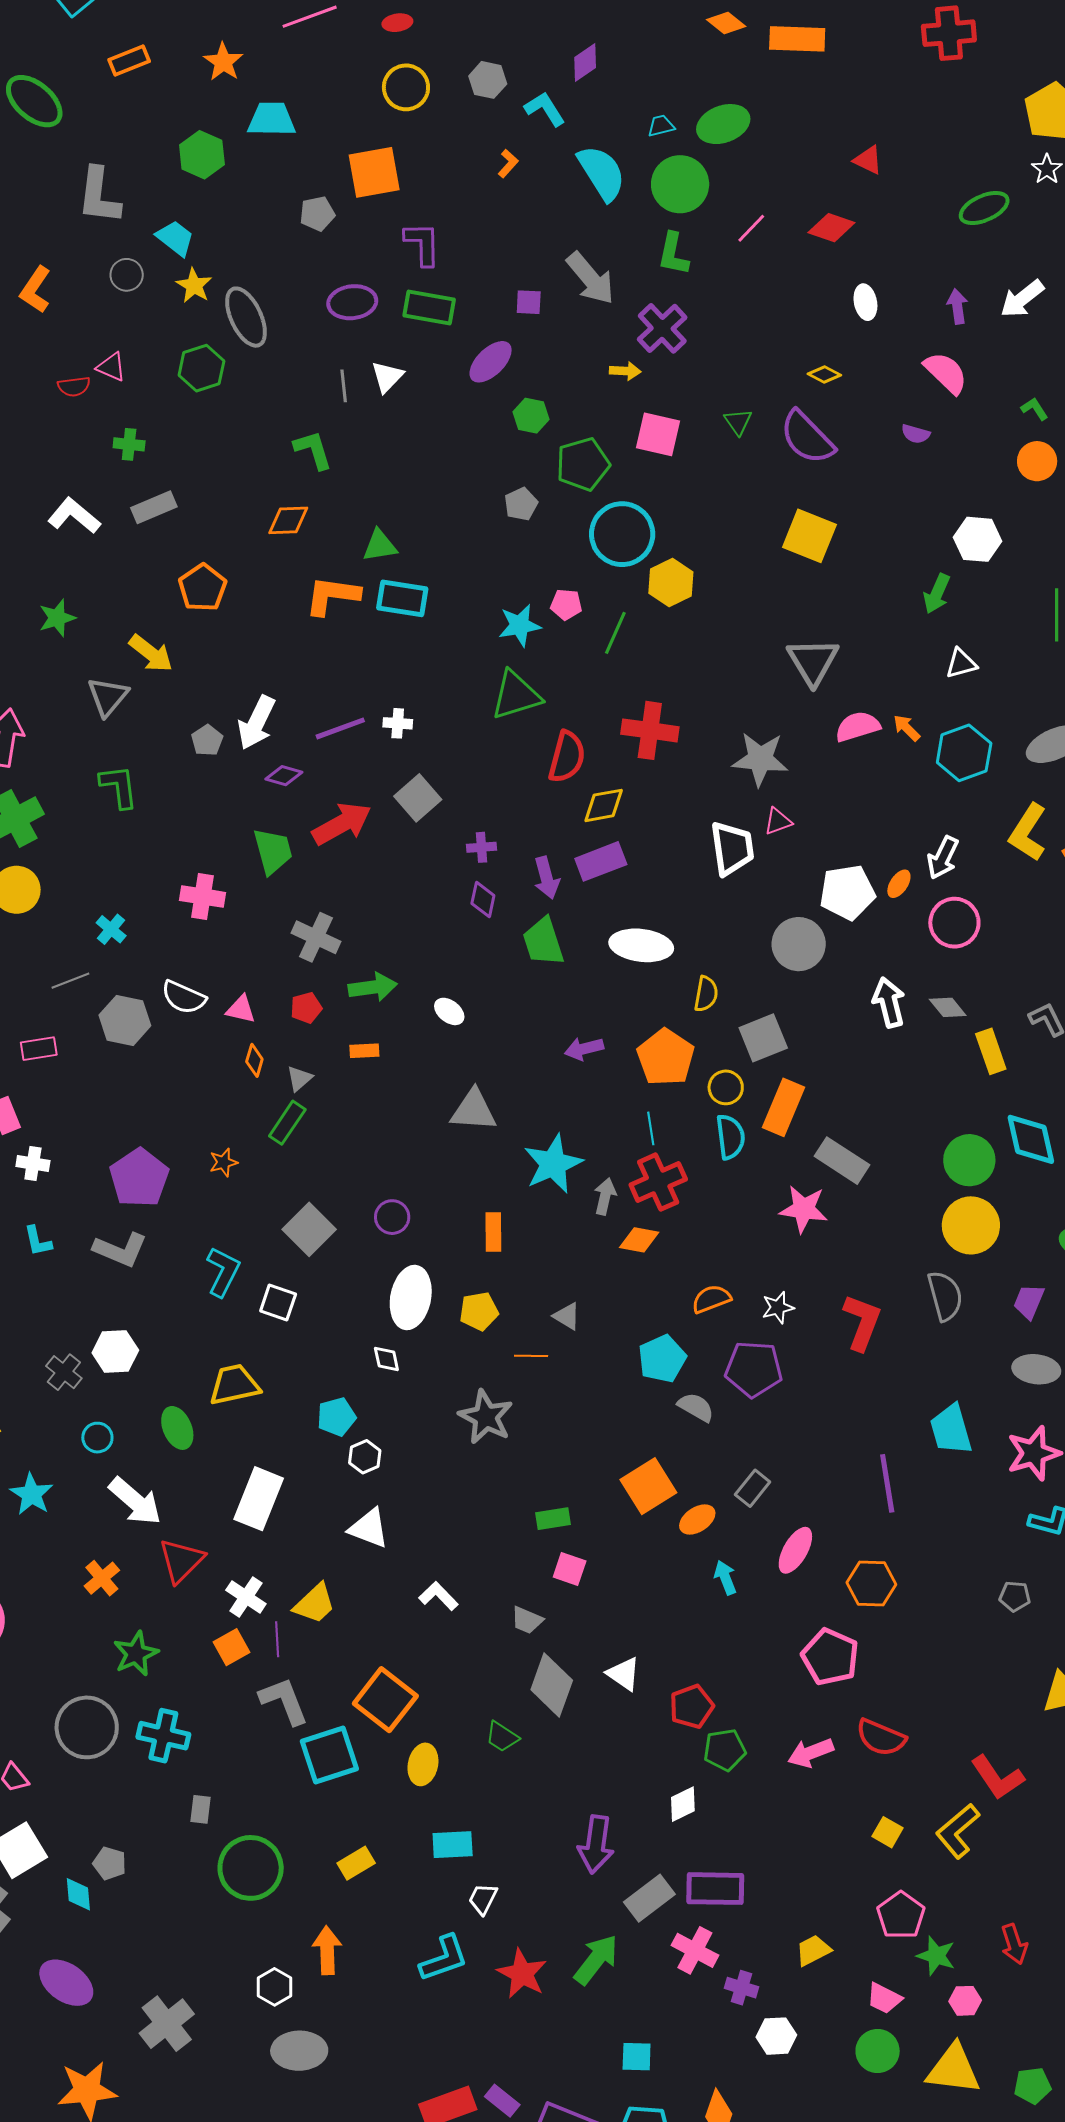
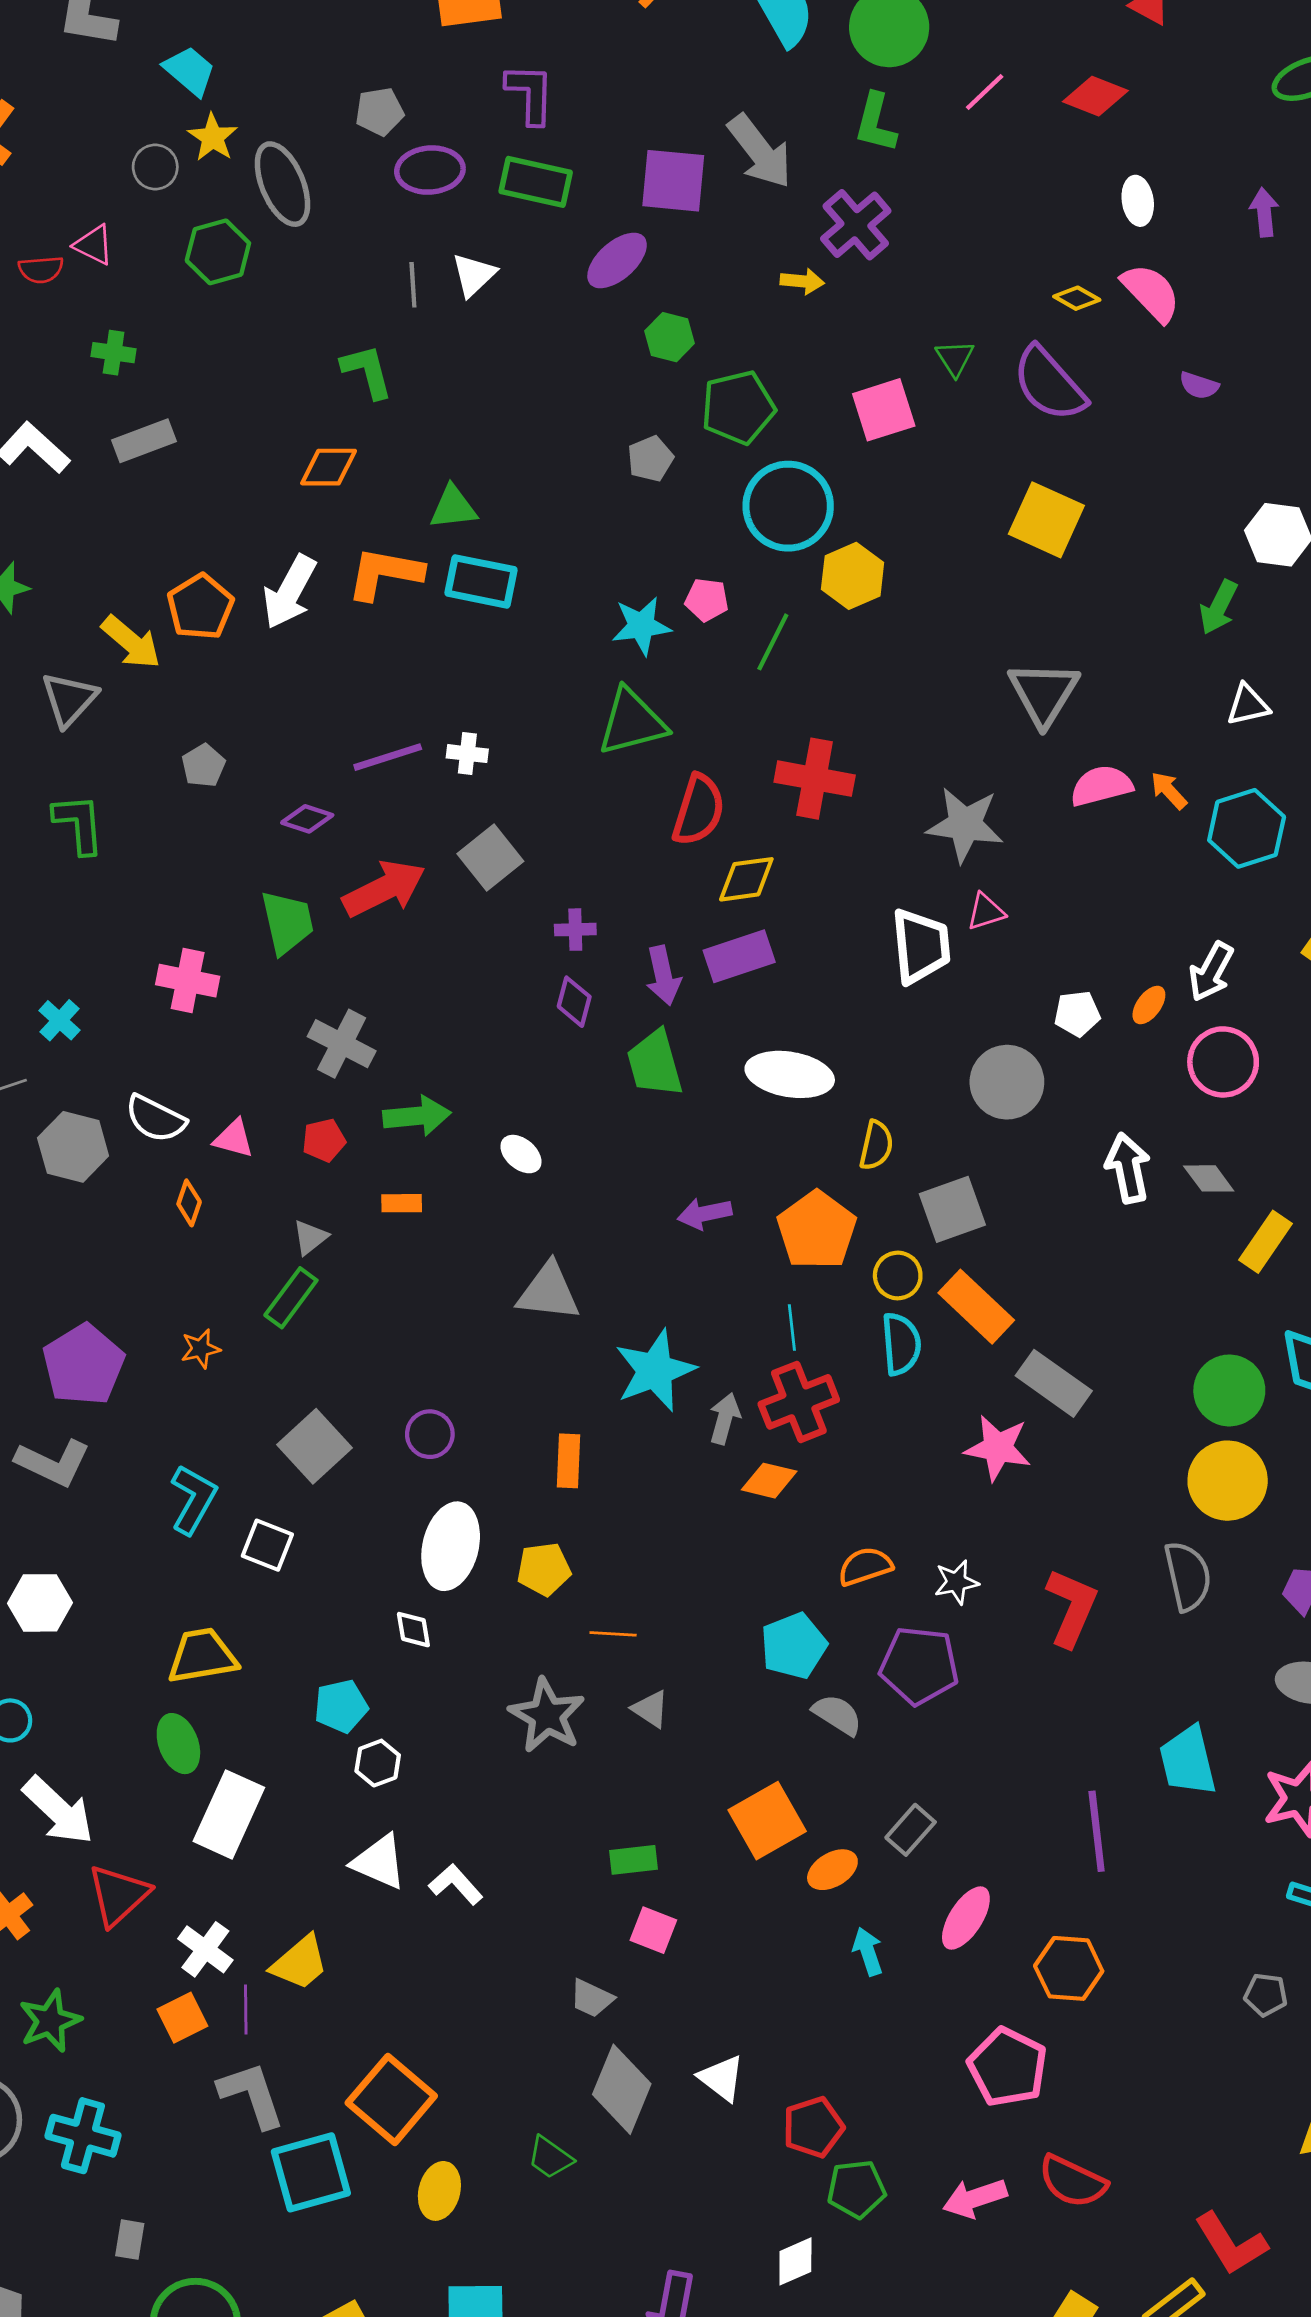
gray pentagon: (317, 214) -> (380, 112), moved
gray circle: (127, 275) -> (155, 167), moved
purple square: (529, 302) -> (673, 181), size x1.8
pink semicircle: (946, 373) -> (1151, 293), moved
pink square: (658, 434) -> (884, 410), moved, turned -33
orange pentagon: (202, 588) -> (200, 607), moved
white arrow: (256, 723) -> (290, 592), moved
white pentagon: (847, 892) -> (1077, 1014), size x0.6
yellow rectangle: (991, 1051) -> (1265, 1242), turned 51
orange diamond: (254, 1060) -> (189, 1203), moved
orange rectangle: (783, 1107) -> (976, 1307), turned -72
gray triangle: (567, 1316) -> (650, 1709), moved
green ellipse: (177, 1428) -> (178, 1744), moved
white L-shape: (438, 1596) -> (456, 1884), moved

